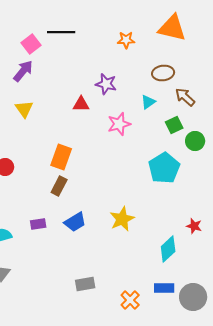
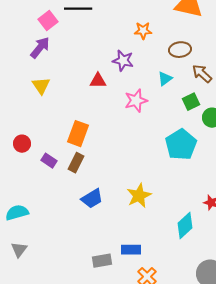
orange star: (126, 40) -> (143, 31), moved
purple rectangle: (38, 224) -> (49, 161), moved, turned 42
blue rectangle: (164, 288) -> (131, 250), moved

